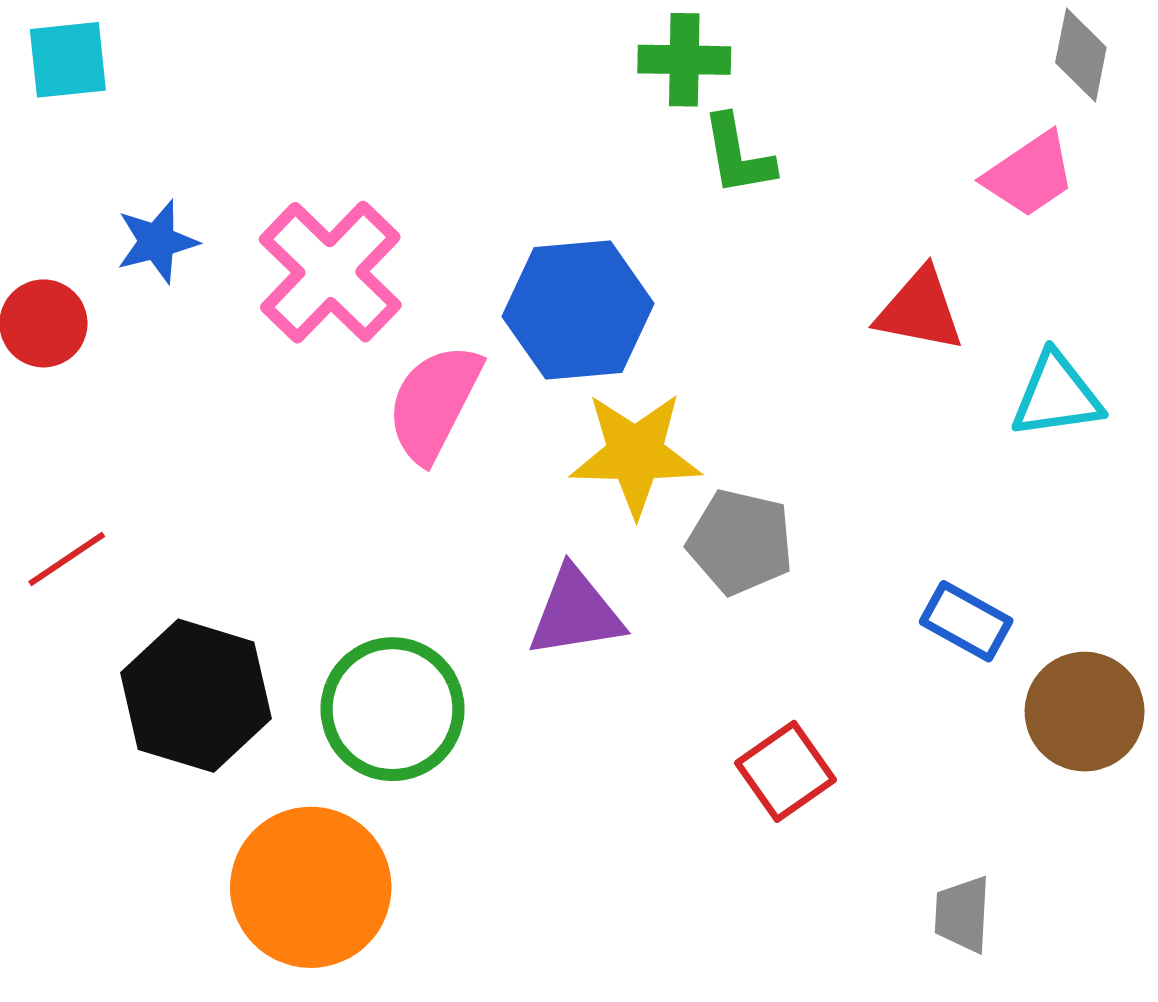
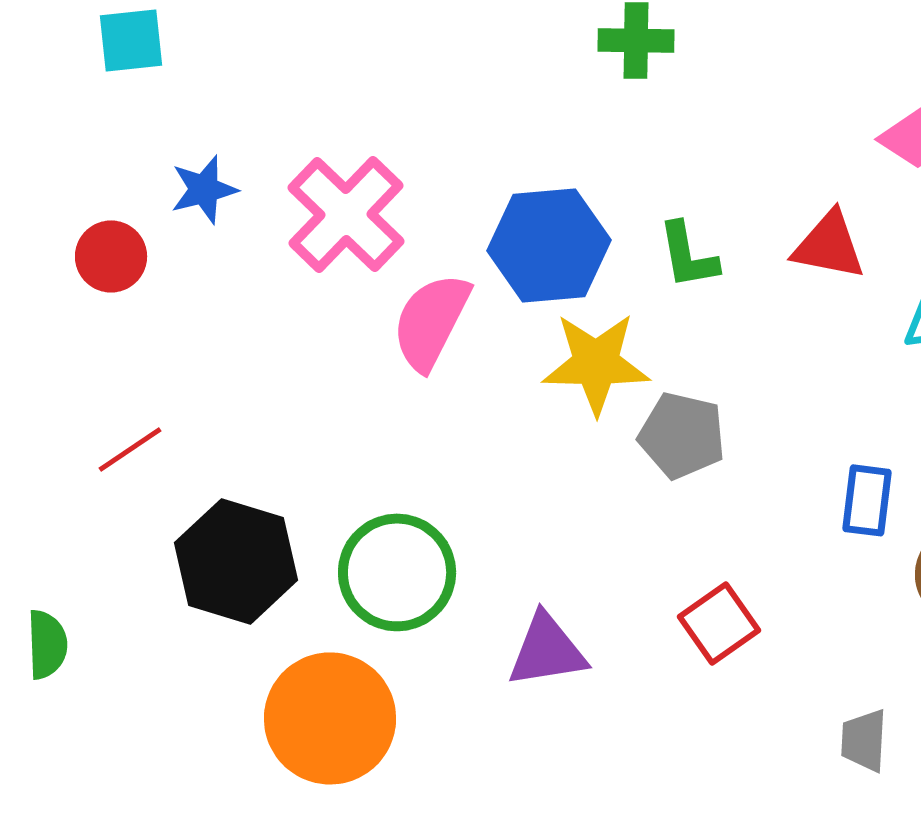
green L-shape: (738, 155) -> (688, 255), moved
purple triangle: (576, 613) -> (547, 650), moved
blue rectangle: (966, 621) -> (867, 500), turned 68

